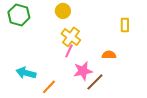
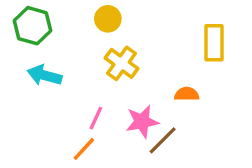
yellow rectangle: (125, 25) -> (214, 43), size x1.5
pink line: (69, 51) -> (96, 118), moved
cyan arrow: (26, 73) -> (45, 75), moved

